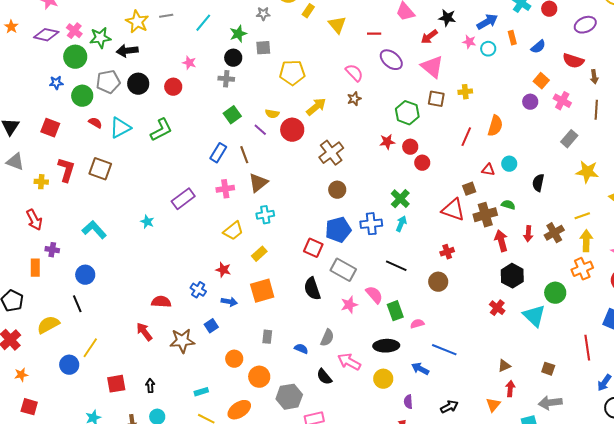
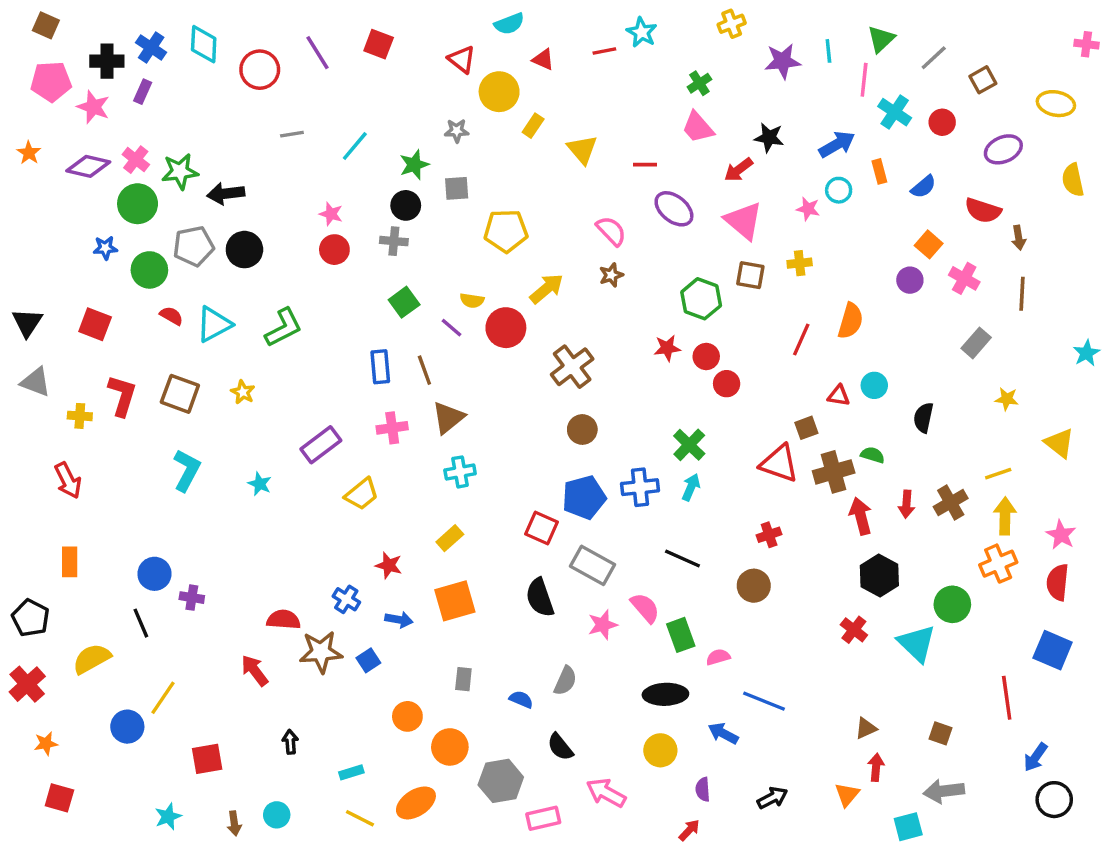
yellow star: (137, 22) -> (243, 392), moved, size x0.6
pink star: (469, 42) -> (808, 209), moved
red circle: (173, 87) -> (334, 250), moved
blue rectangle: (218, 153) -> (380, 367), turned -36
yellow star: (587, 172) -> (1007, 399), size x0.6
cyan L-shape: (94, 230) -> (187, 470), moved, turned 70
yellow trapezoid: (233, 231) -> (362, 494), moved
purple cross: (52, 250) -> (192, 598), moved
brown star: (182, 341) -> (321, 652), moved
pink arrow: (349, 362) -> (606, 793), moved
black arrow: (150, 386) -> (290, 742), moved

